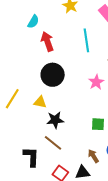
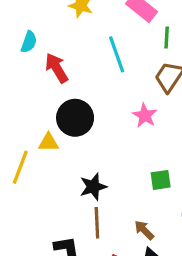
yellow triangle: (40, 102) -> (48, 142), moved
brown line: (53, 143) -> (97, 223), turned 60
brown arrow: (93, 156) -> (144, 230), moved

